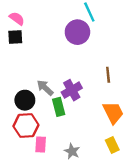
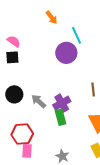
black circle: (25, 100) -> (14, 94), moved
green rectangle: (59, 107) -> (60, 117), moved
pink rectangle: (41, 145) -> (27, 151), moved

